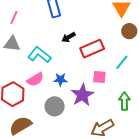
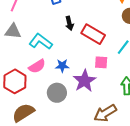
black arrow: (69, 37) -> (69, 23), turned -72
red rectangle: (92, 49) -> (93, 34), turned 55

